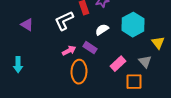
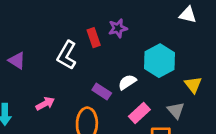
white L-shape: (64, 21) -> (67, 55), turned -35
white semicircle: (102, 30) -> (127, 82), moved
pink arrow: (69, 51) -> (45, 104), moved

